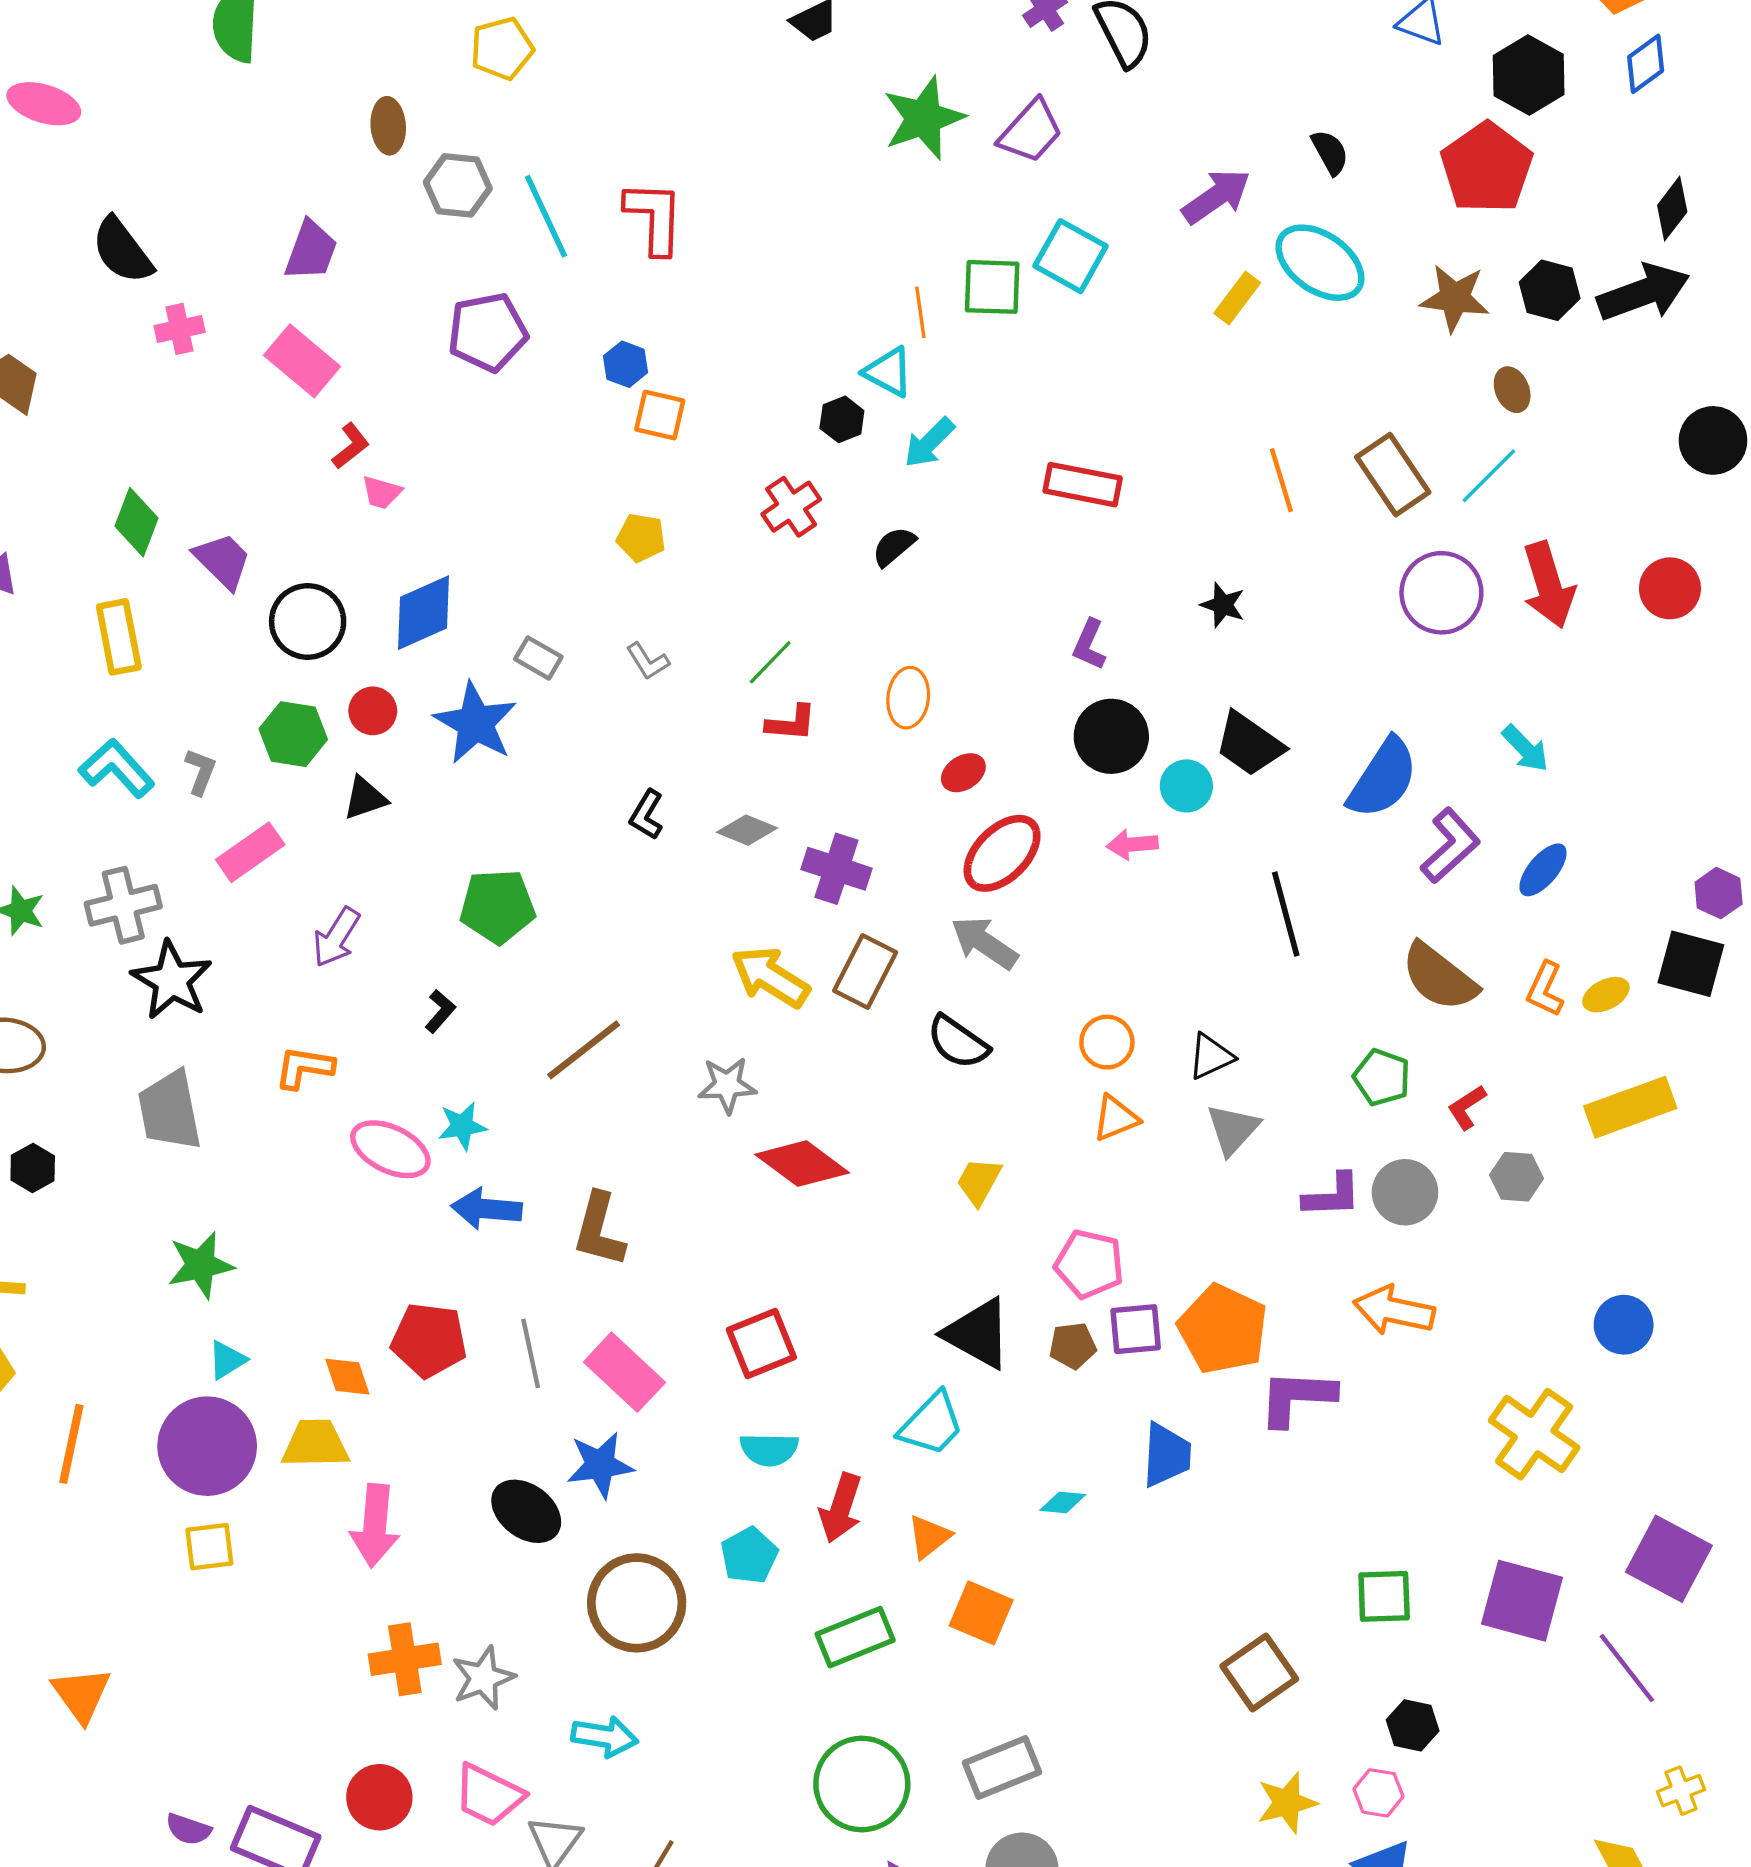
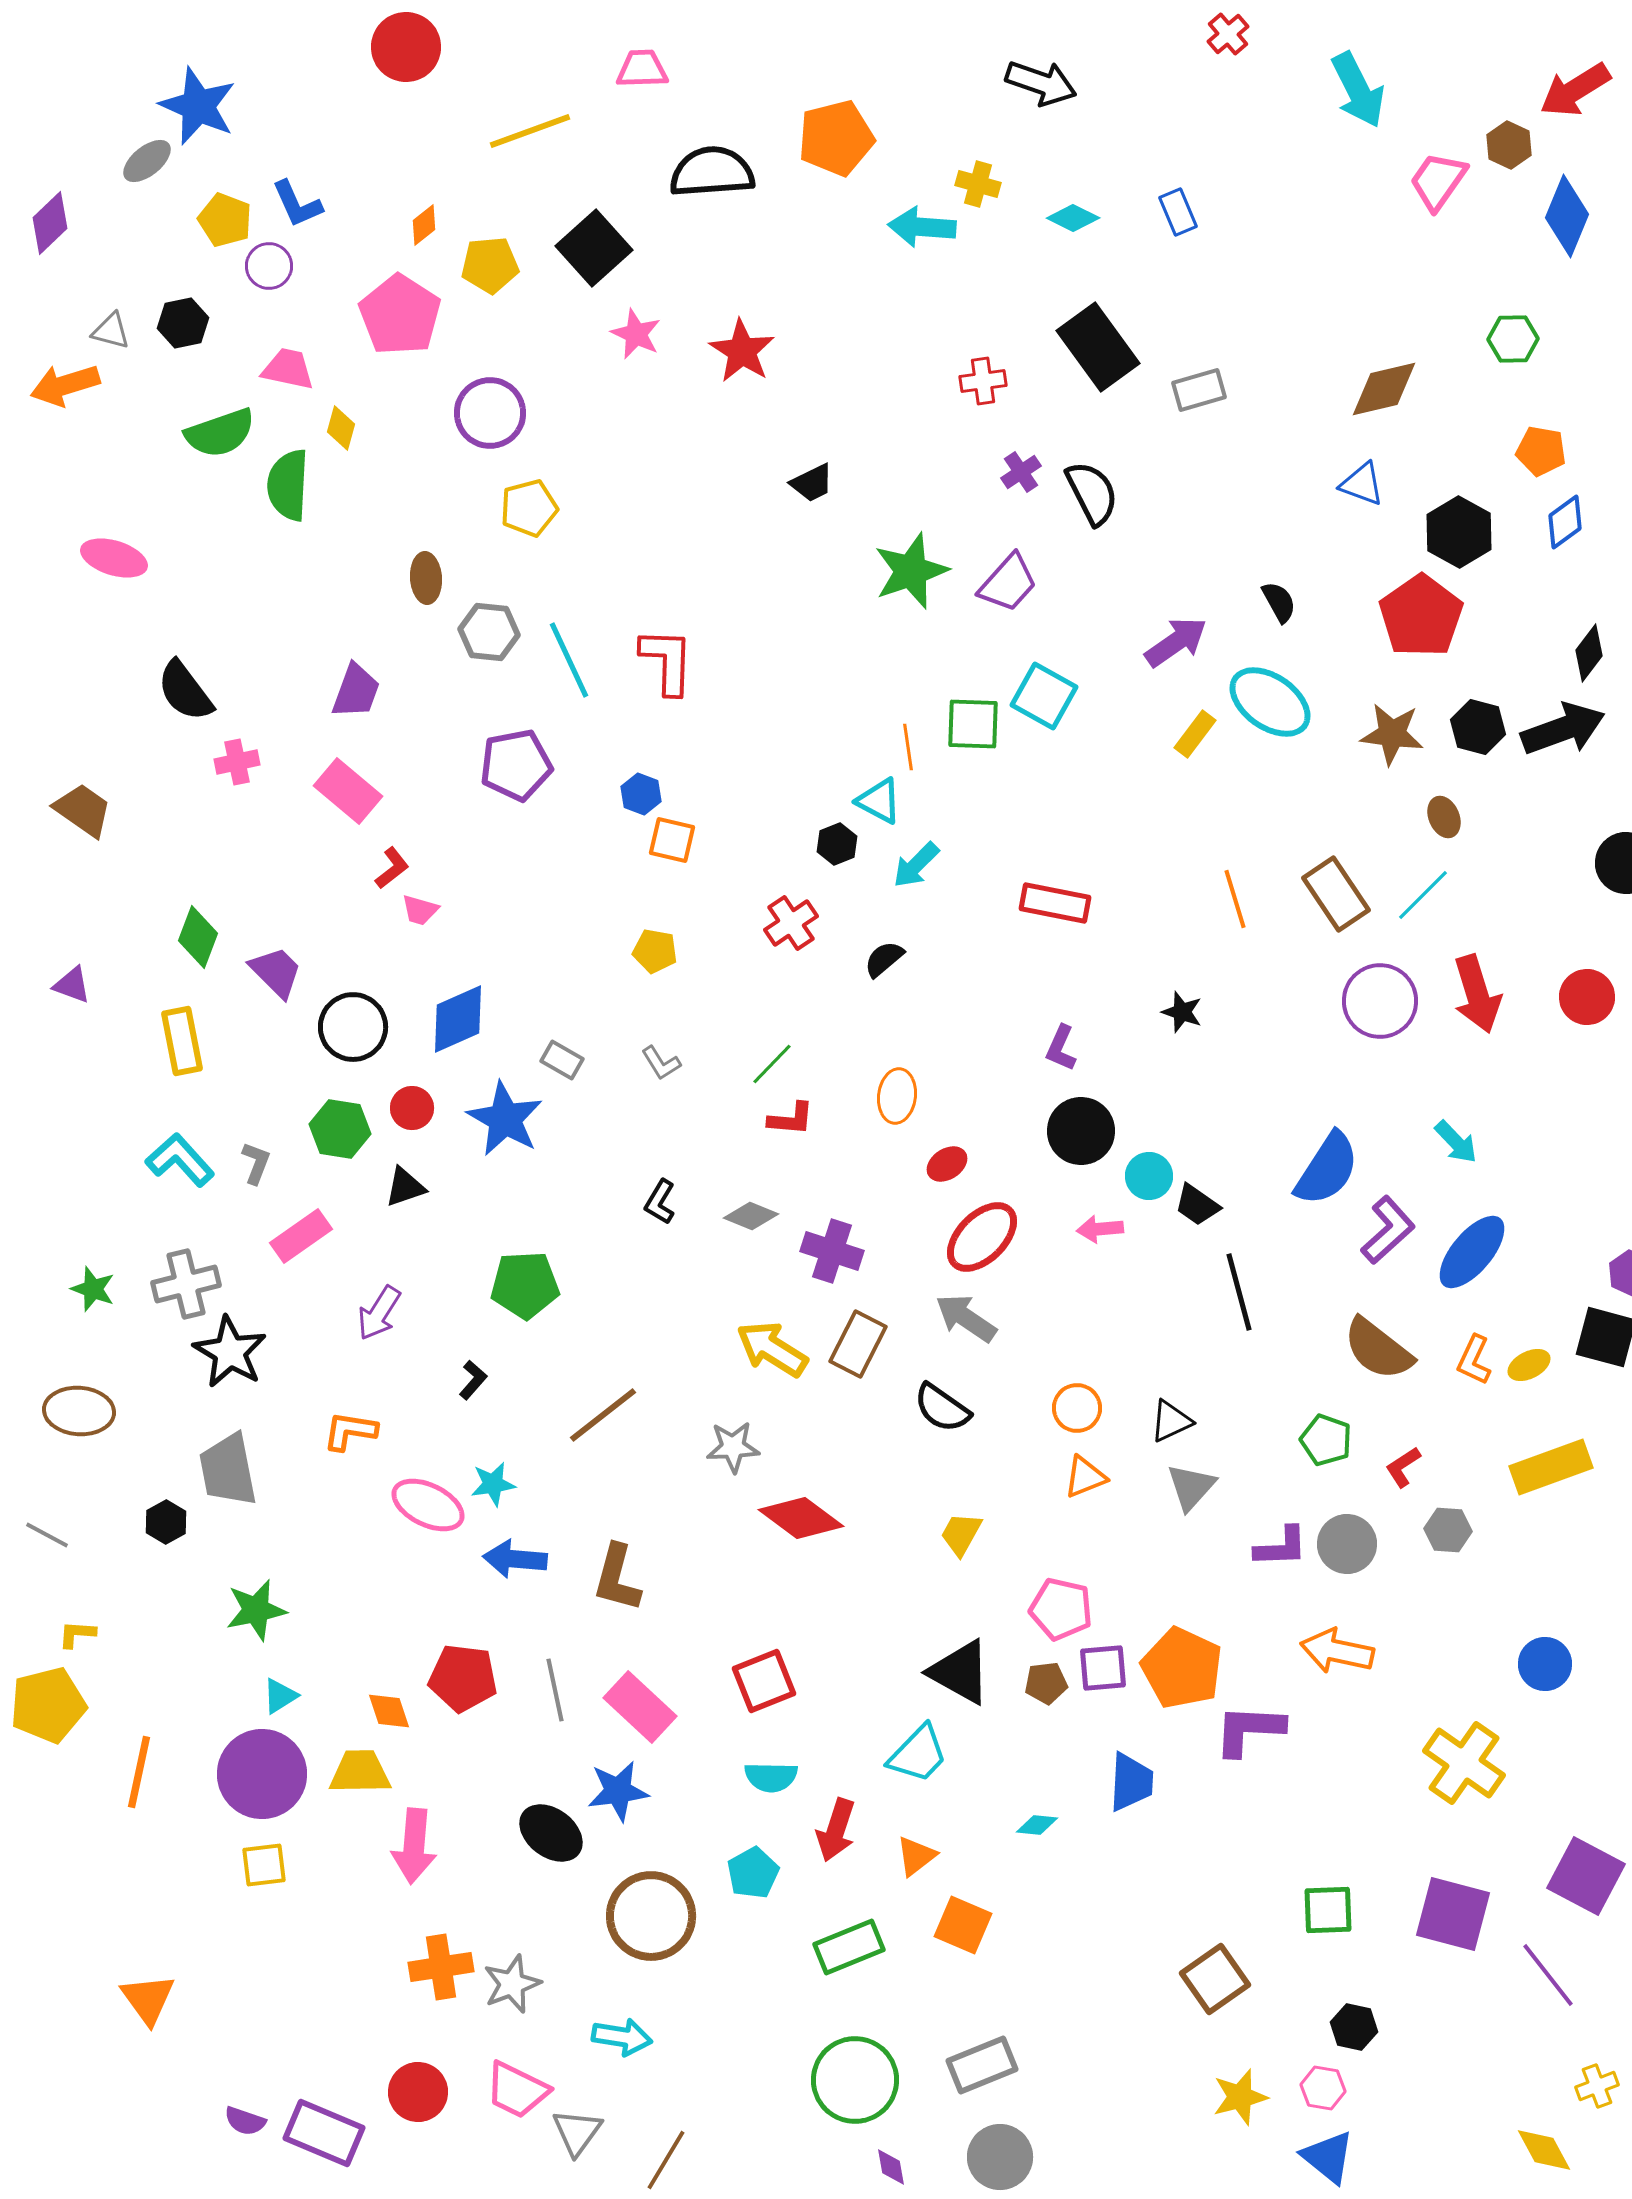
black trapezoid: (1249, 744) -> (1197, 1205), moved, size x0.7
blue ellipse: (1543, 870) -> (1472, 1252), size x1.5
black hexagon: (33, 1168) -> (166, 1522), moved

